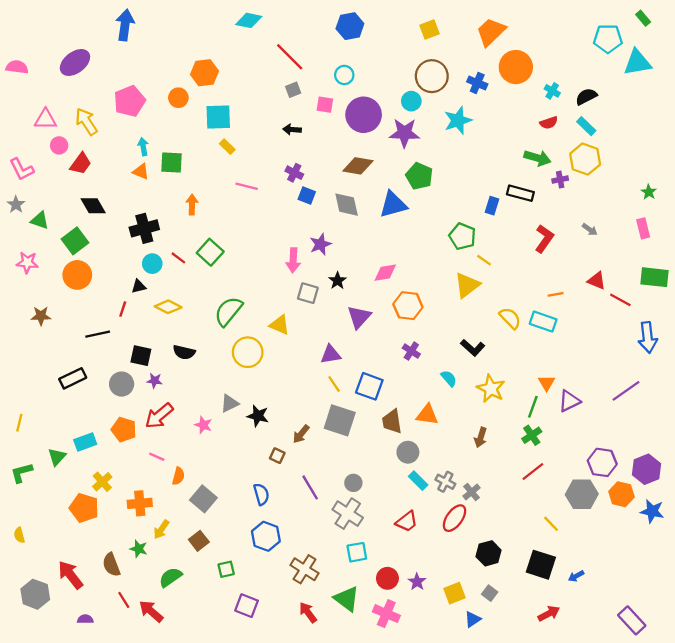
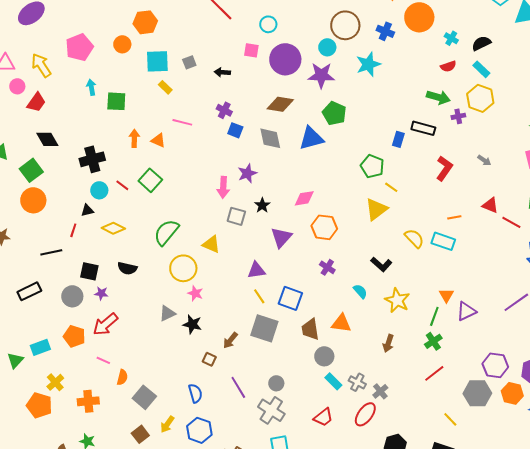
gray square: (293, 90) -> (189, 62), moved
orange triangle: (141, 172) -> (158, 140), moved
pink star: (203, 425) -> (195, 293), moved
yellow arrow: (161, 529) -> (167, 424), moved

